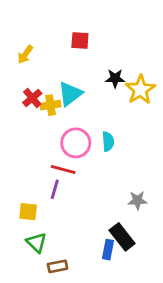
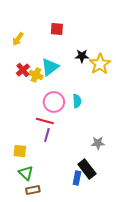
yellow cross: (51, 105) -> (36, 75), turned 32
purple line: (55, 189) -> (47, 135), moved
brown rectangle: (58, 266) -> (33, 190), moved

